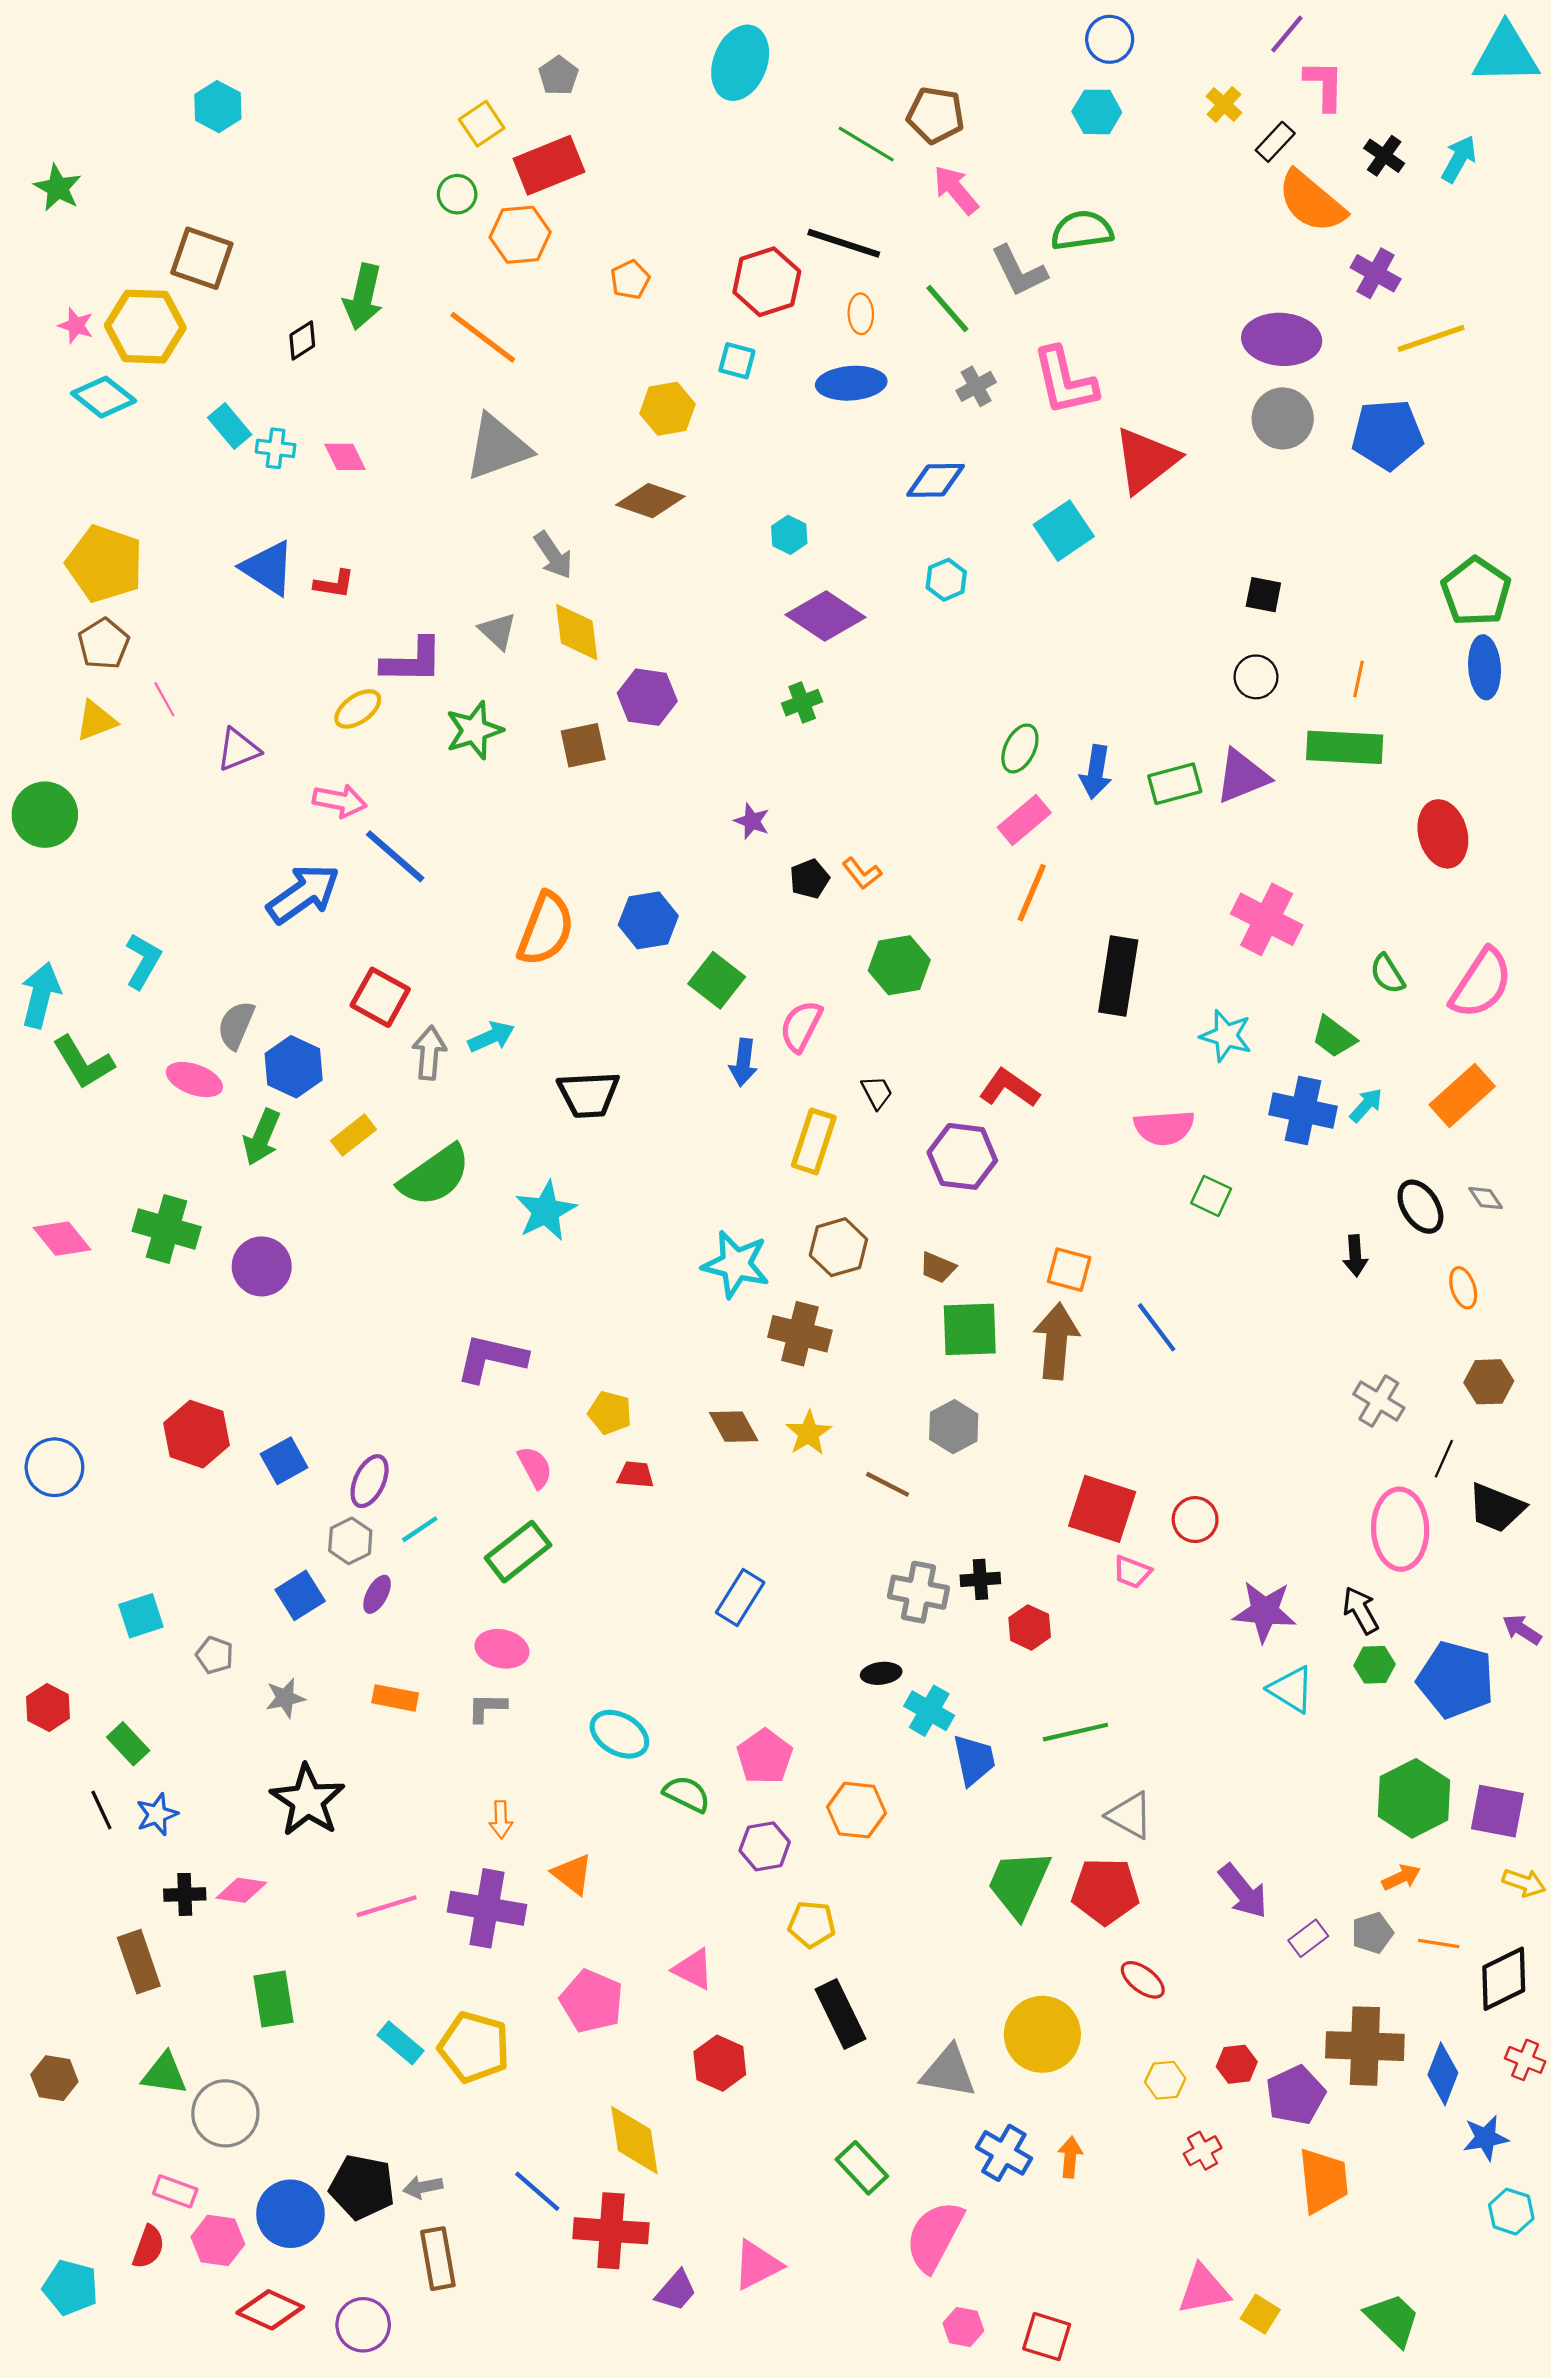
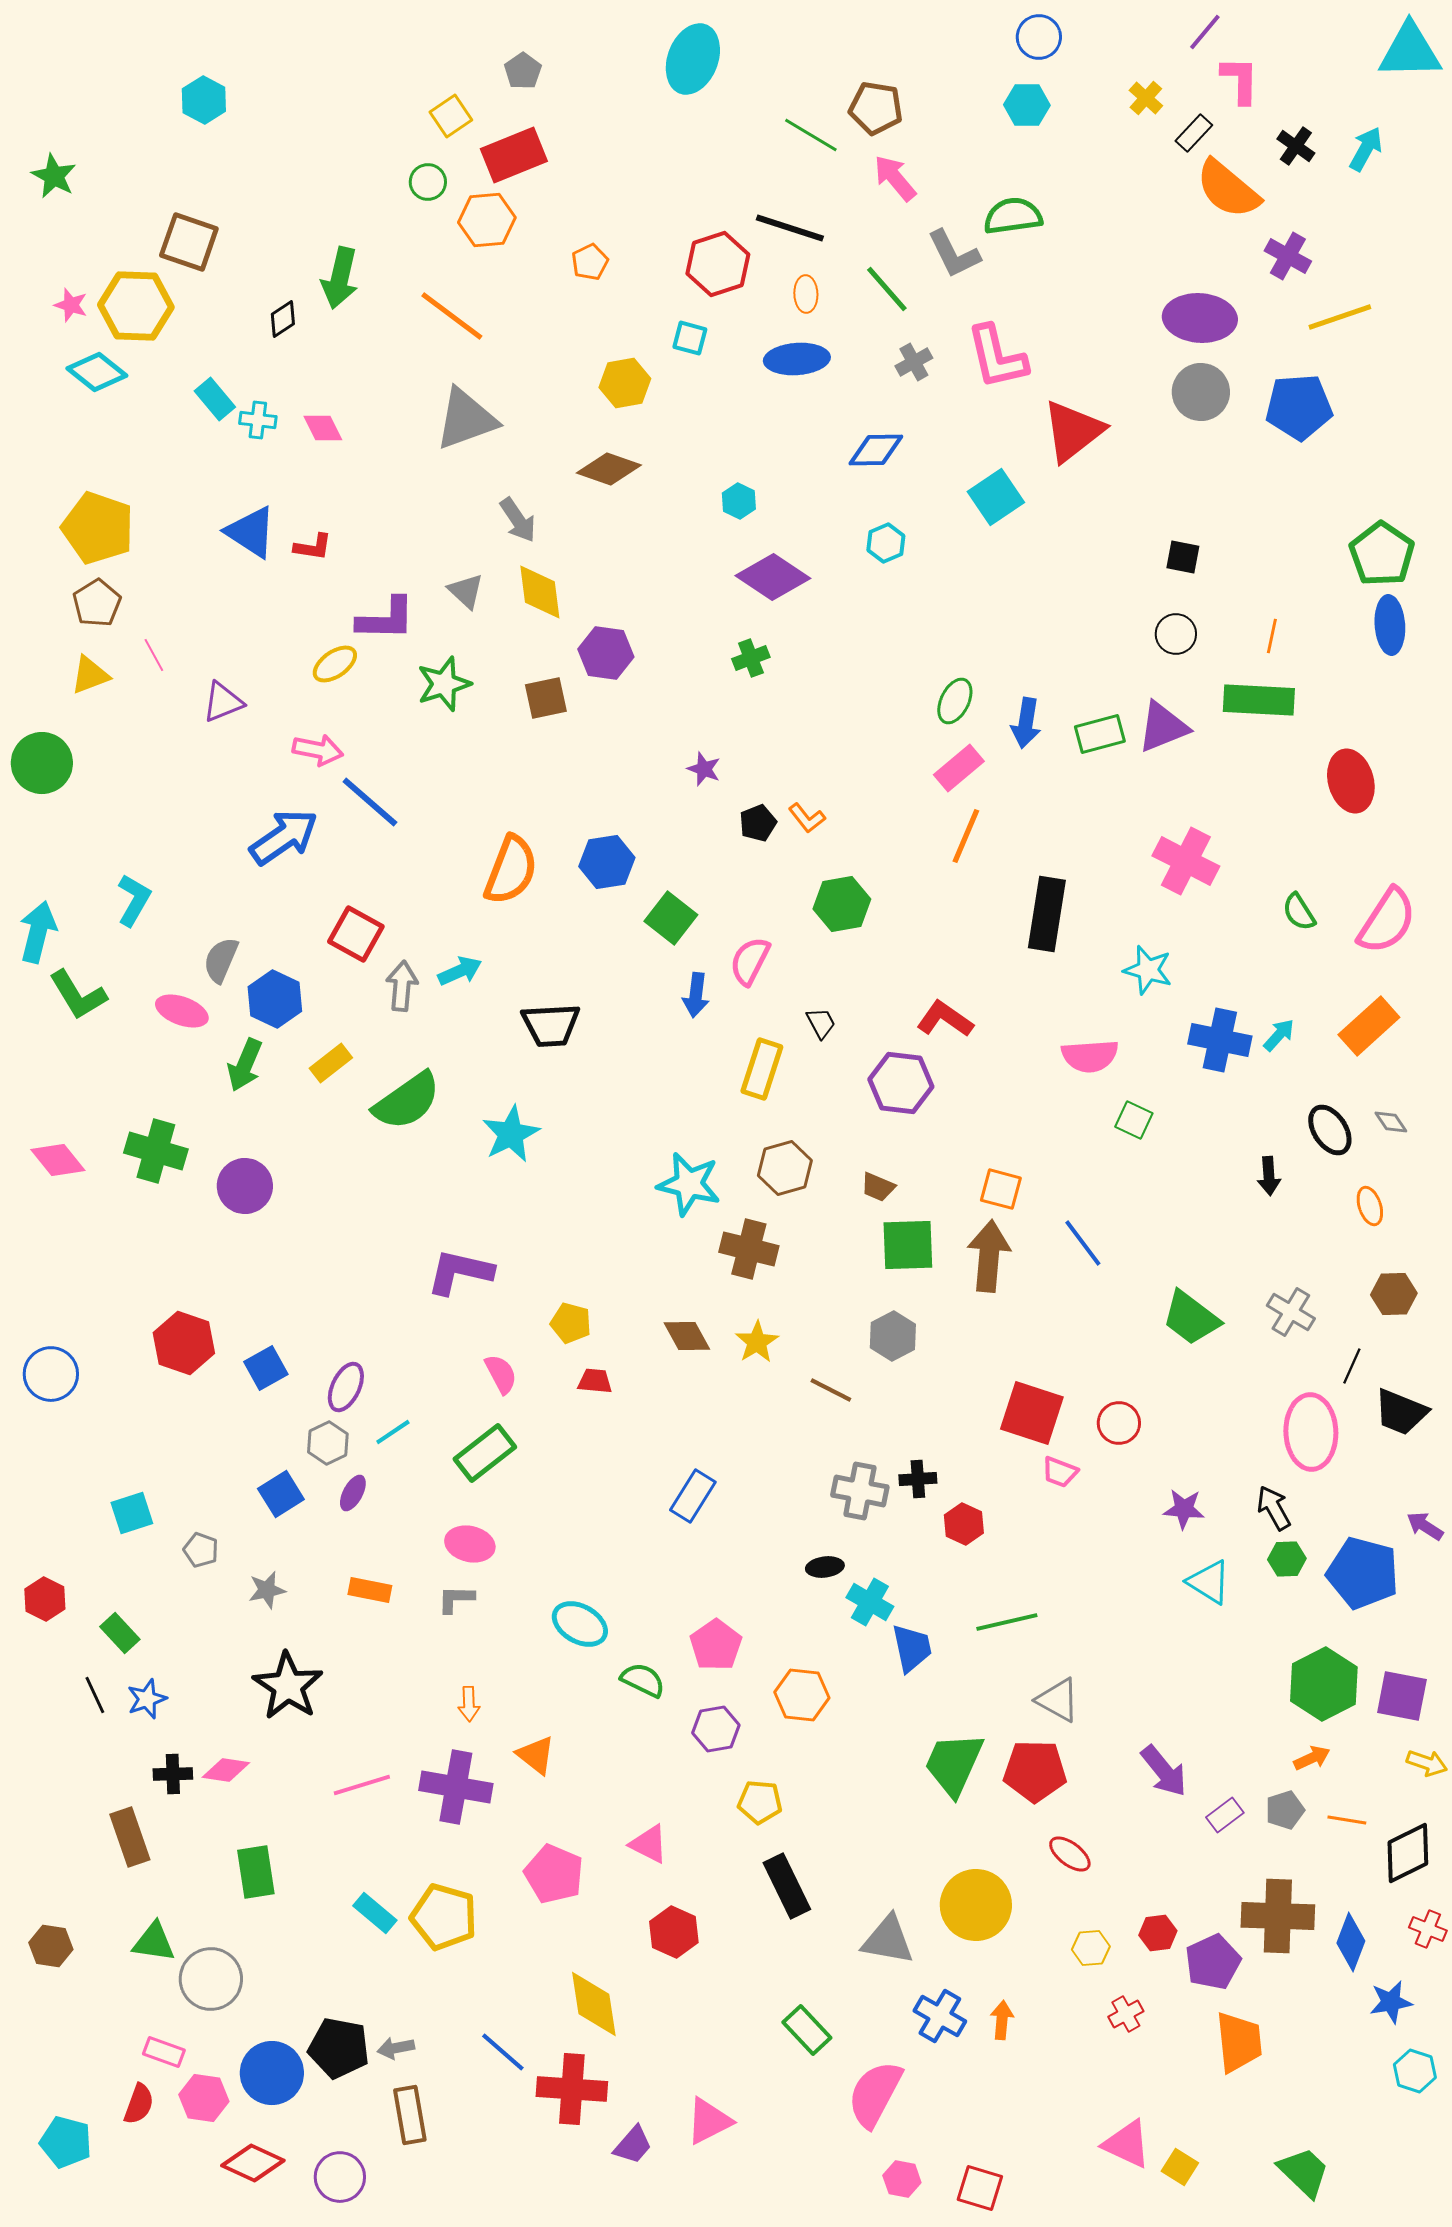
green trapezoid: (1334, 1037) -> (1191, 1318), moved, size x1.4
purple star: (1265, 1611) -> (1184, 1509), size x0.7
pink triangle: (1204, 2290) -> (1127, 2144), turned 36

